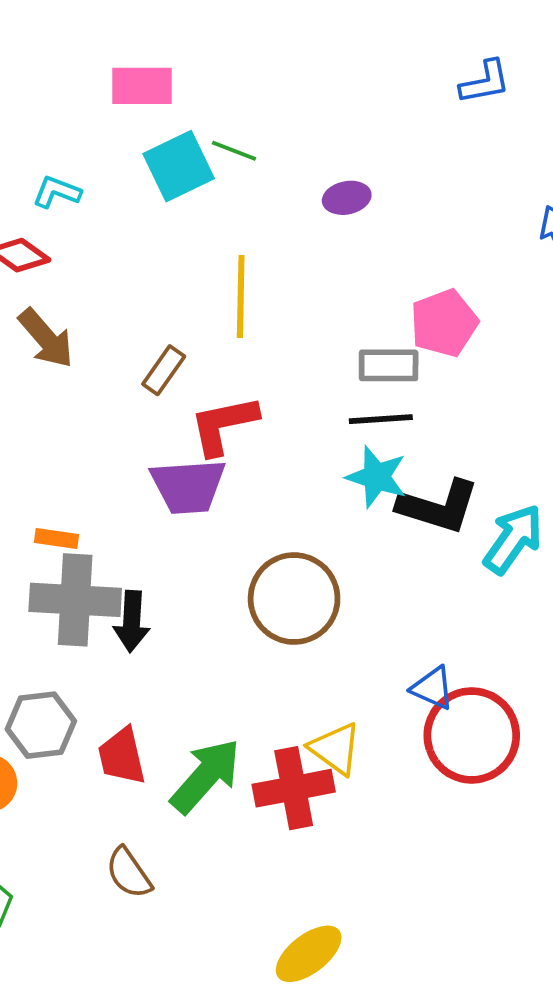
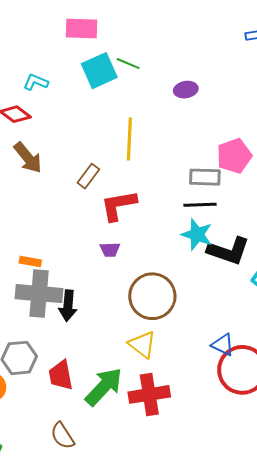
purple trapezoid: (188, 486) -> (110, 250), moved, size x0.5
yellow triangle: (335, 749) -> (142, 344), moved

